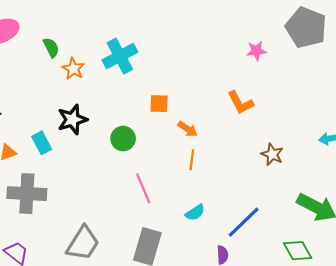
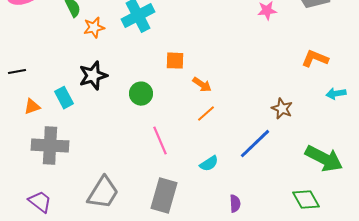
orange star: (73, 69) -> (94, 28), turned 30
orange L-shape: (240, 103) -> (315, 59), moved, turned 140
orange line: (192, 160) -> (206, 114), turned 42
blue line: (244, 222) -> (255, 144), moved

